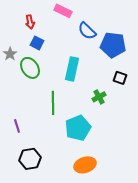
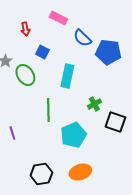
blue square: (37, 43) -> (42, 52), moved
black square: (120, 78) -> (115, 122), moved, size x1.5
black hexagon: (30, 159) -> (41, 174), moved

